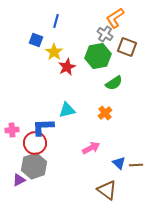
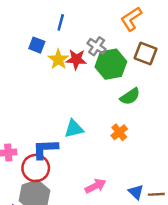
gray cross: (105, 34) -> (97, 46), moved
red star: (67, 67) -> (76, 59), moved, turned 30
pink arrow: (91, 148) -> (95, 186), moved

